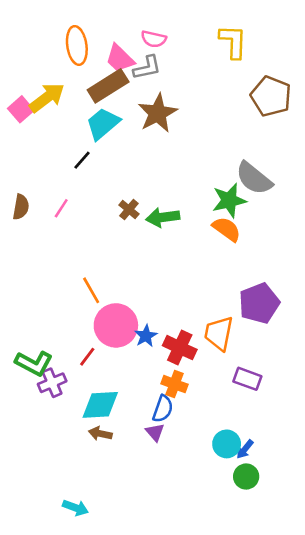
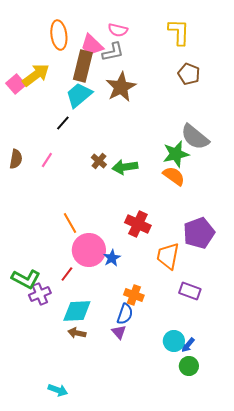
brown rectangle: (108, 86) -> (83, 66), turned -44
brown pentagon: (271, 96) -> (189, 74), moved, size x0.7
red cross: (180, 348) -> (138, 224), moved

